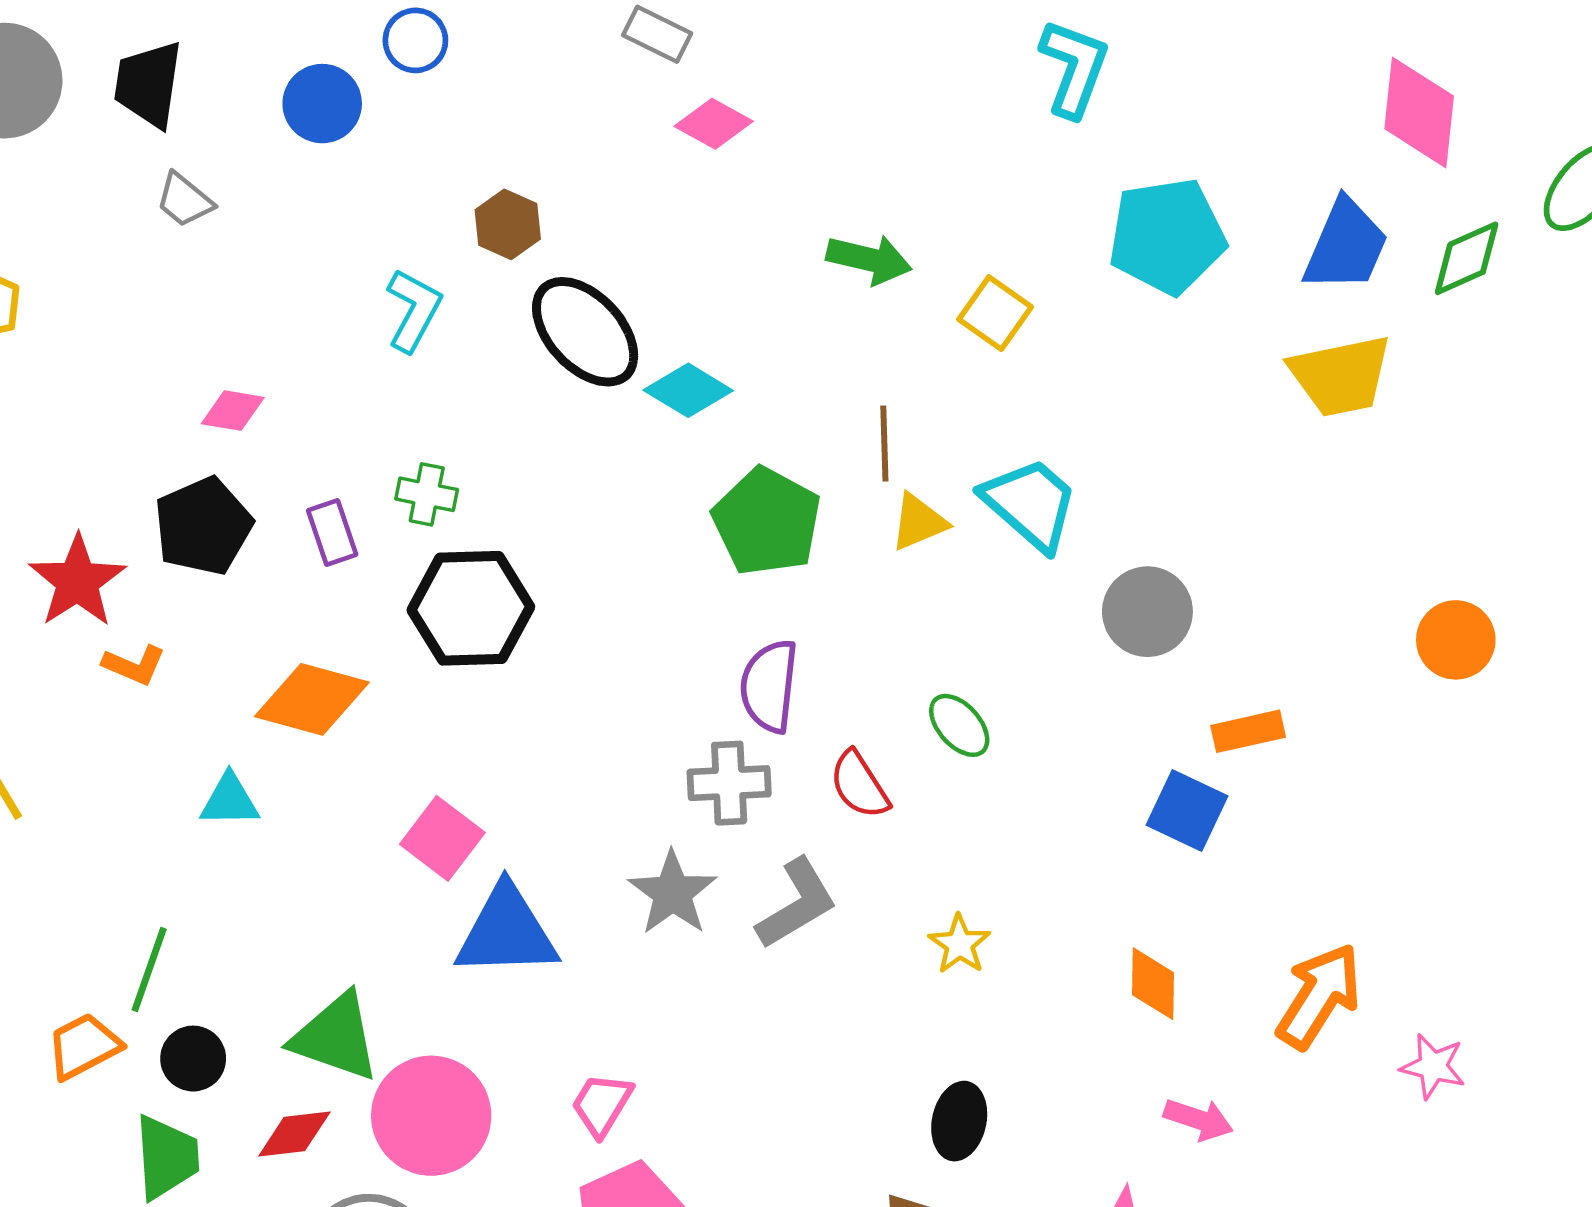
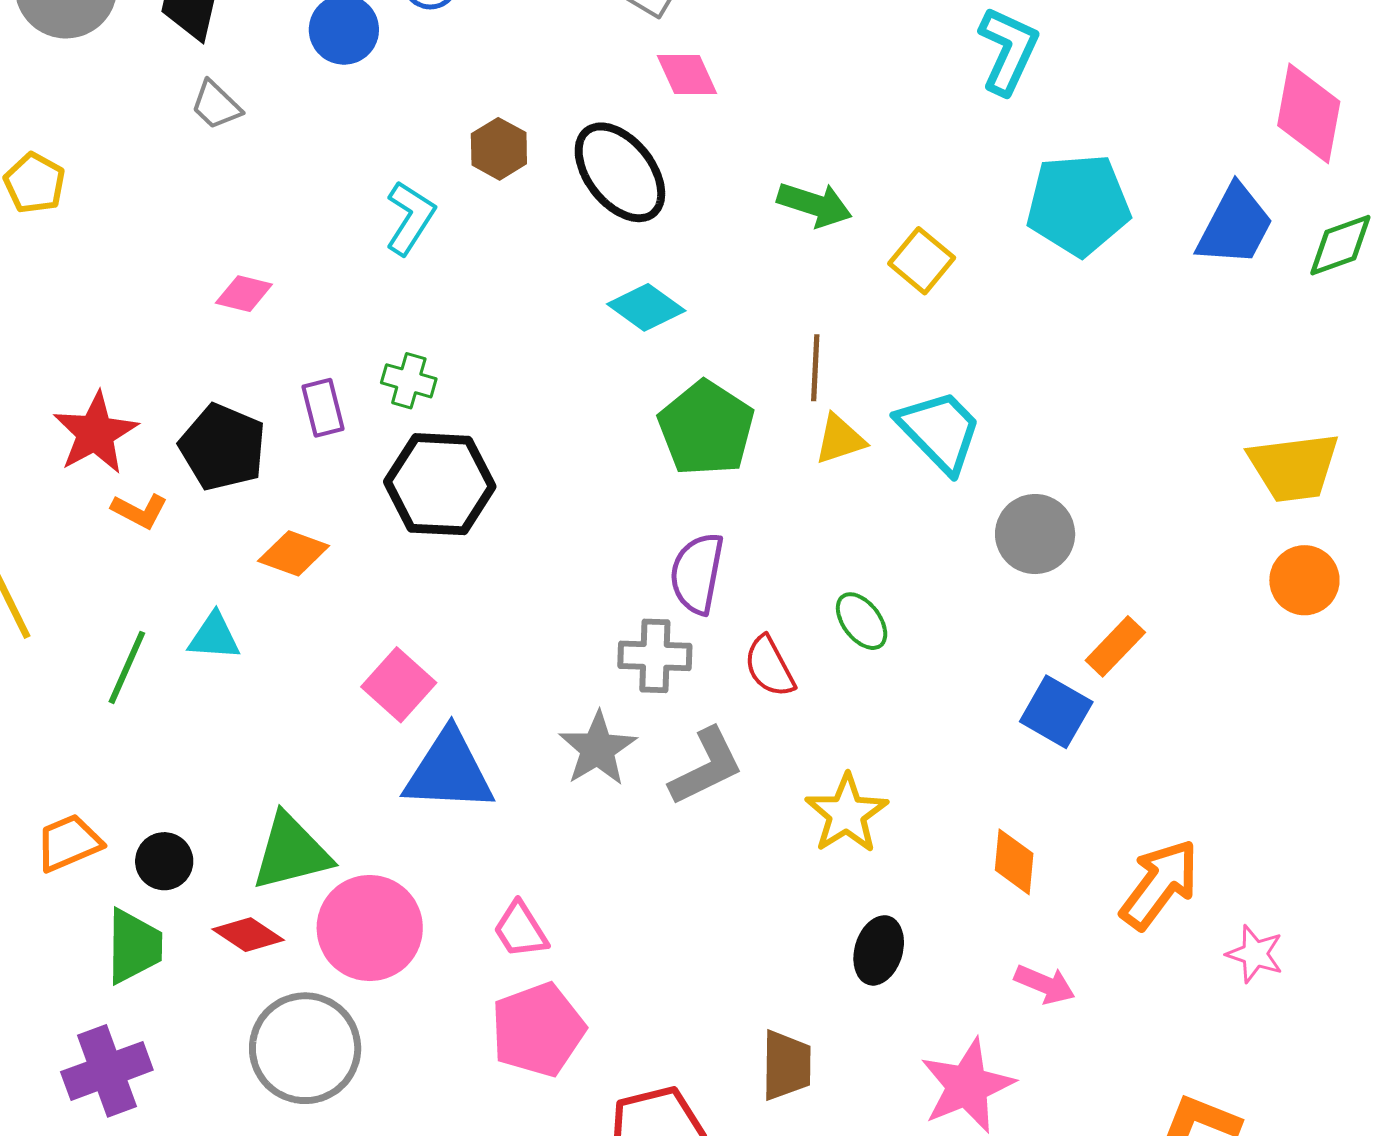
pink diamond: (714, 124) -> (687, 75), turned 32
black ellipse: (585, 332) -> (620, 172), moved
yellow trapezoid: (1341, 376) -> (1294, 467), moved
black pentagon: (203, 526) -> (223, 447), moved, turned -30
orange diamond: (312, 699) -> (294, 553), size x0.7
orange rectangle: (1248, 731) -> (1115, 646), turned -38
yellow star: (960, 944) -> (847, 814), size x1.5
green line: (149, 969) -> (127, 667), moved
green triangle: (336, 1037) -> (291, 852), turned -38
pink trapezoid: (602, 1104) -> (521, 930), turned -68
black ellipse: (959, 1121) -> (879, 950), moved
red diamond: (294, 1134) -> (248, 935), turned 36

